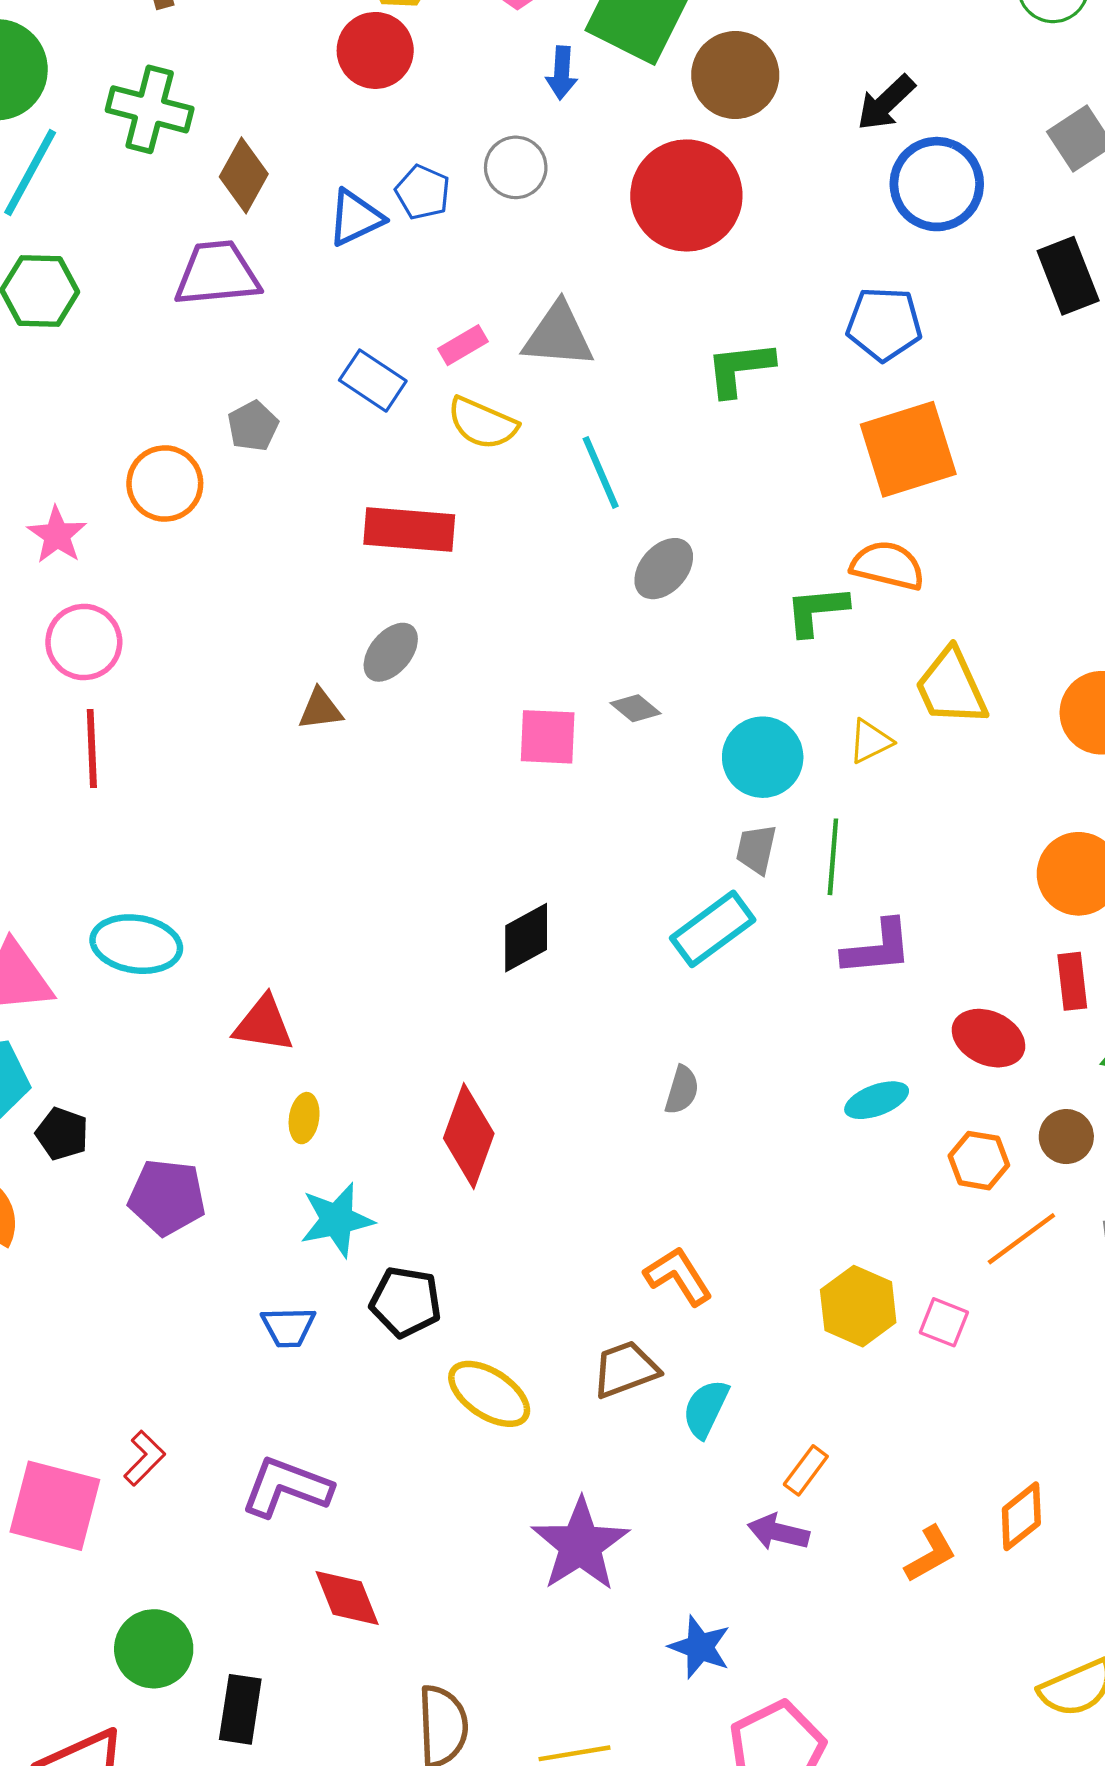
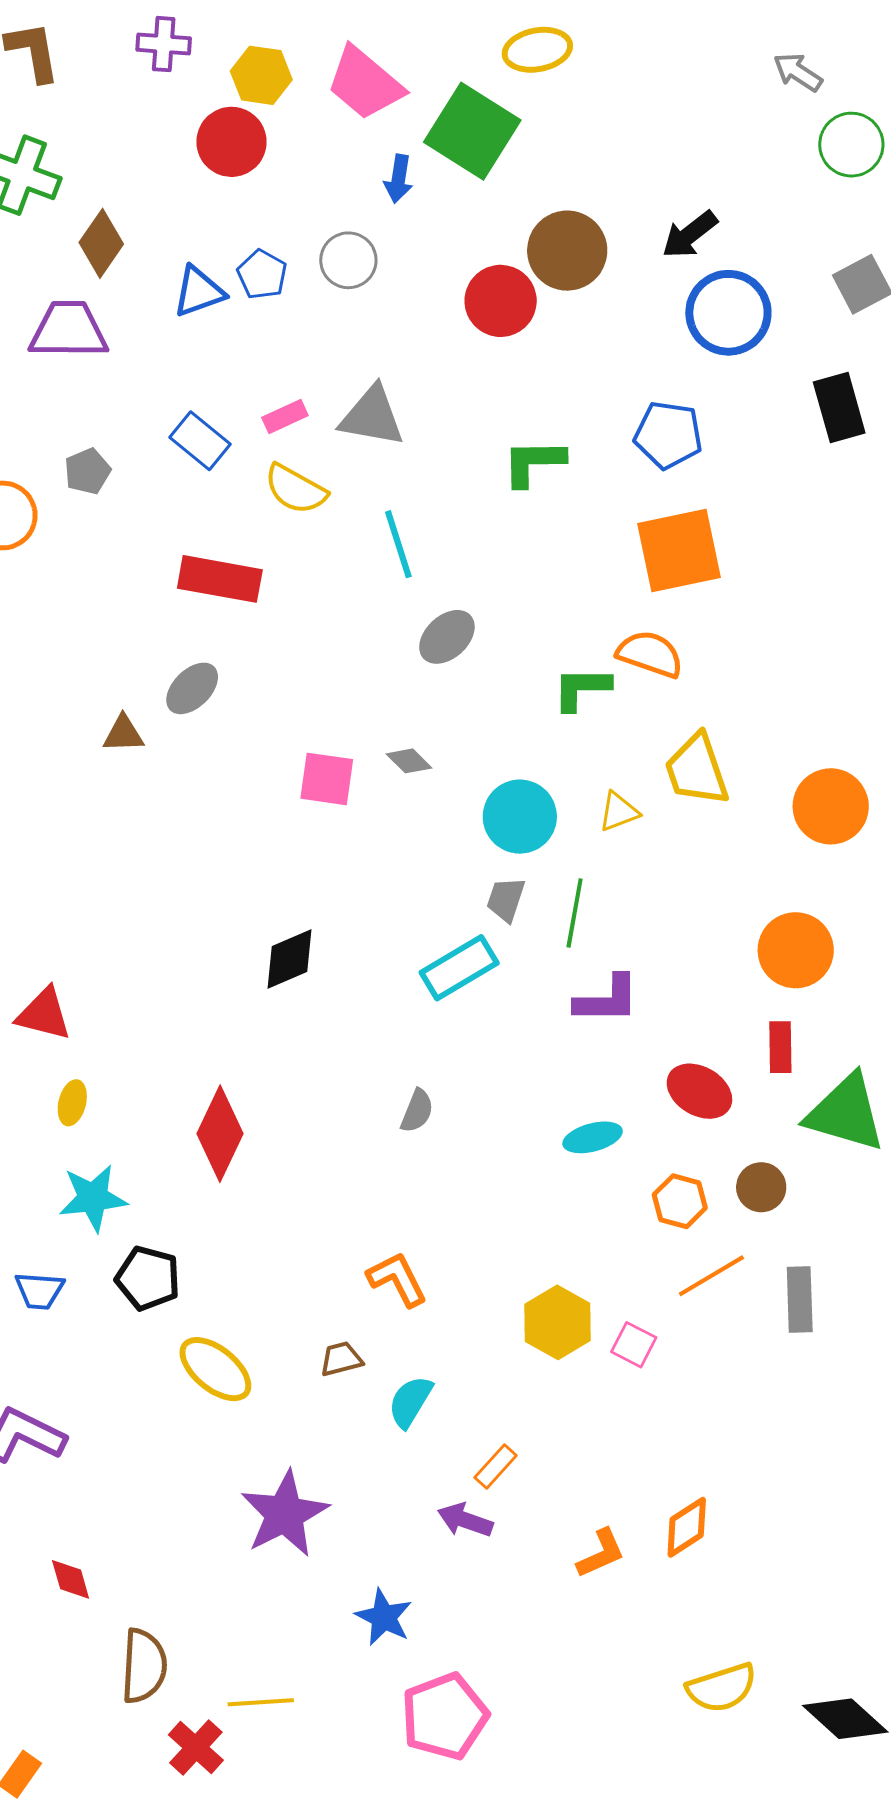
brown circle: (735, 75) -> (567, 251), moved
red circle: (686, 195) -> (501, 301), size x0.7
brown trapezoid: (625, 1369) -> (341, 1359), size x0.7
red diamond: (347, 1598) -> (71, 1579), moved, size x0.7

